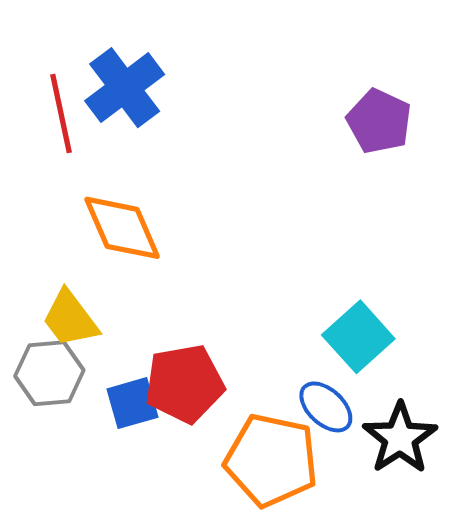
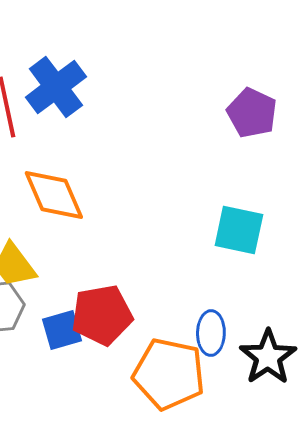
cyan square: (358, 337) -> (239, 230), moved, turned -36
blue ellipse: (326, 407) -> (211, 333), turned 48

